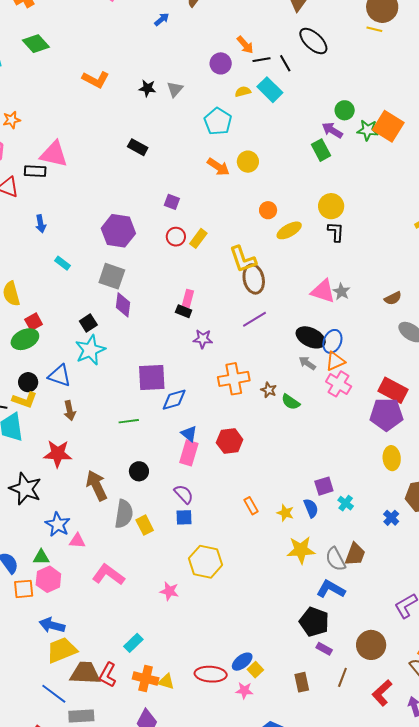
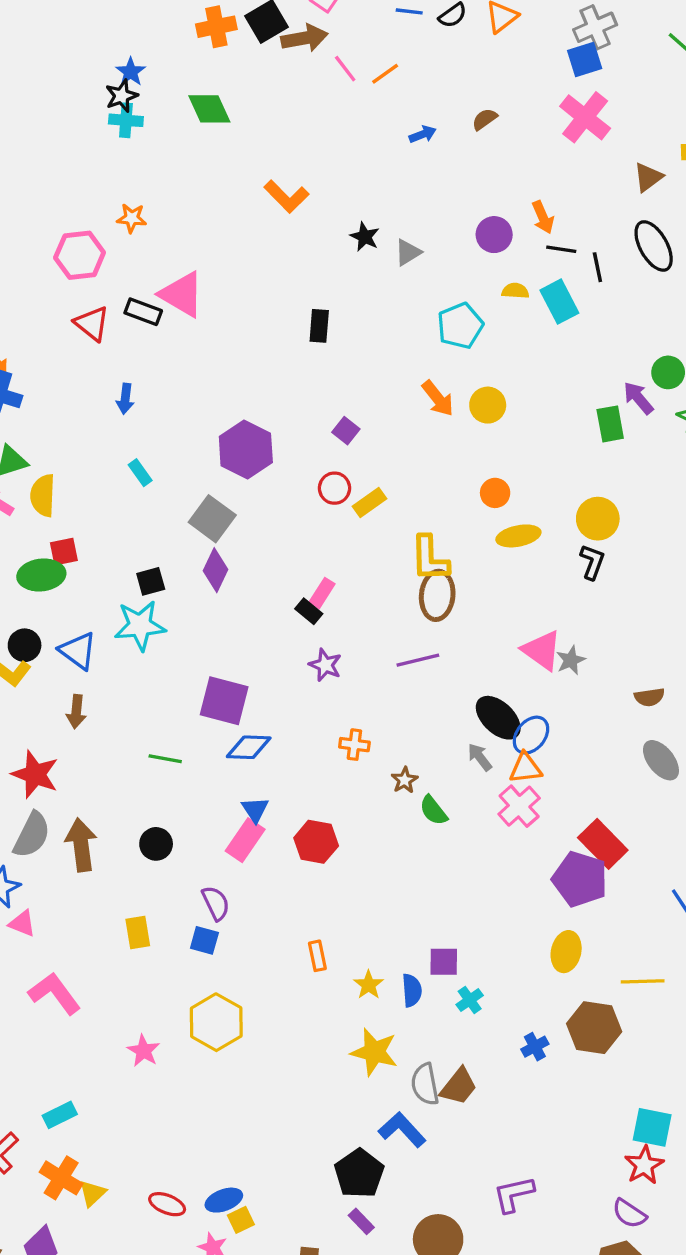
black rectangle: (138, 147) -> (319, 326), turned 48
orange cross: (234, 379) -> (354, 745), size x0.6
gray semicircle: (124, 514) -> (32, 835), moved
red ellipse: (211, 674) -> (167, 1204), size x0.7
yellow triangle: (166, 682) -> (92, 1193), turned 42

